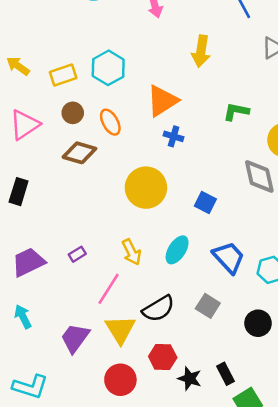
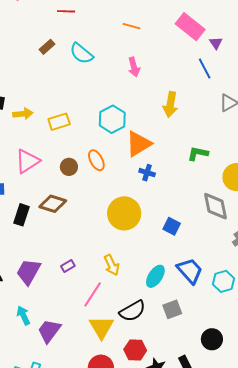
yellow arrow: (18, 66) -> (23, 114), turned 138
cyan hexagon: (108, 68) -> (112, 119), moved
brown circle: (73, 113) -> (69, 167), moved
brown diamond: (79, 153) -> (53, 204), moved
cyan ellipse: (177, 250) -> (155, 276), moved
purple trapezoid: (28, 262) -> (28, 272), turned -36
gray square: (208, 306) -> (172, 309), turned 36
black circle: (258, 323) -> (212, 339), moved
purple trapezoid: (75, 338) -> (49, 331), moved

